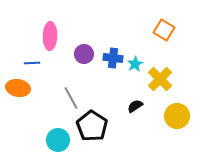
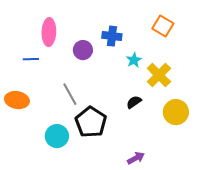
blue cross: (113, 58) -> (112, 36), moved
orange ellipse: (18, 88) -> (17, 100), moved

